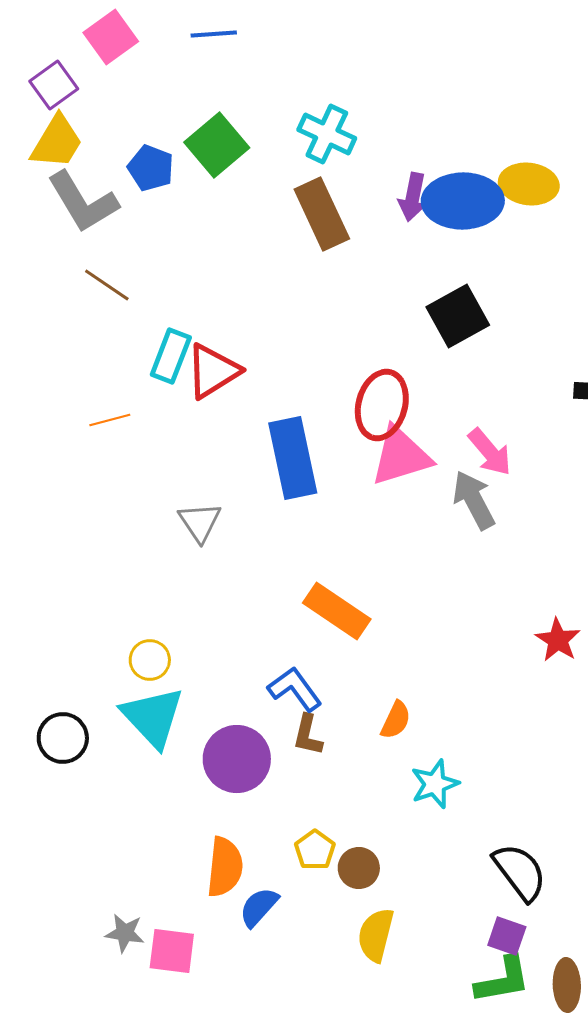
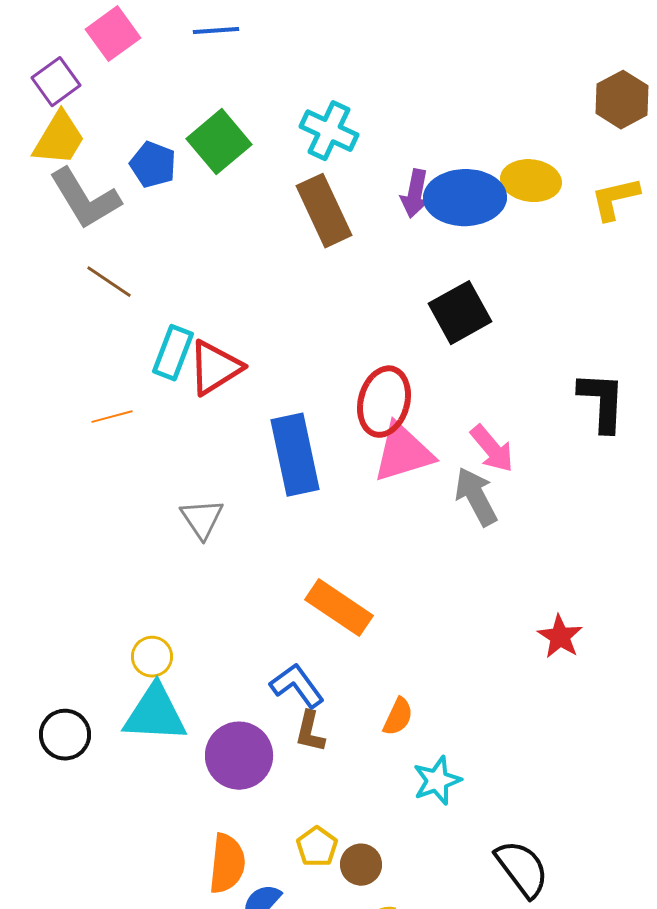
cyan triangle: (153, 717) -> (155, 714), turned -44

